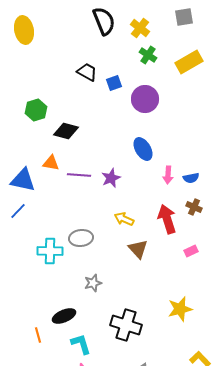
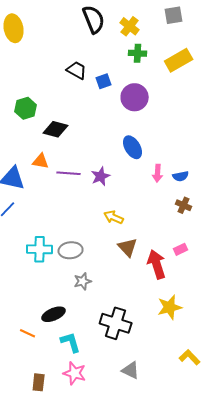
green cross: (148, 55) -> (138, 53), turned -30
red arrow: (167, 219) -> (157, 264), moved
gray ellipse: (81, 238) -> (71, 250), moved
orange line: (38, 335) -> (28, 333), turned -49

